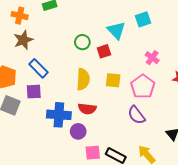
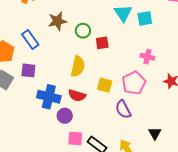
cyan triangle: (116, 30) -> (123, 13), moved
brown star: (23, 40) -> (57, 21), moved
pink cross: (152, 58) -> (147, 57), turned -32
blue rectangle: (39, 68) -> (30, 39), moved
yellow square: (113, 80) -> (105, 85), moved

